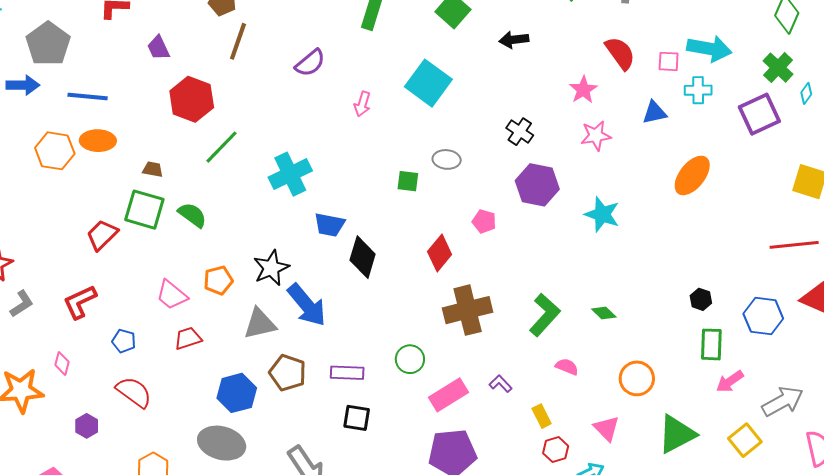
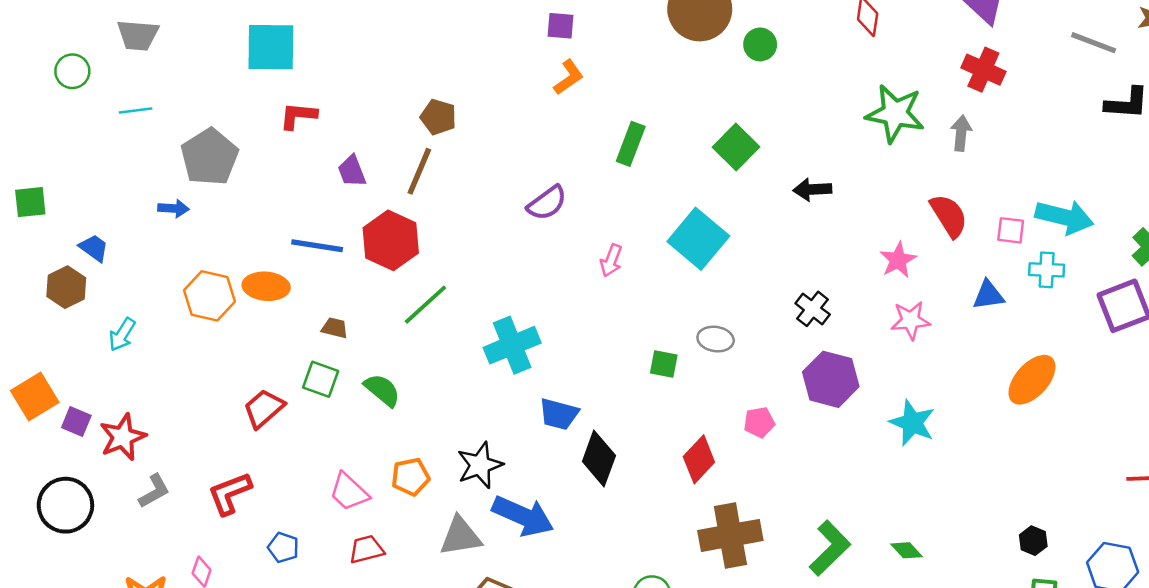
brown line: (238, 41) -> (419, 171), moved
blue arrow: (23, 85) -> (173, 208), size x0.7
blue line: (88, 97) -> (317, 246), moved
green square: (144, 210) -> (321, 379), size x0.7
pink pentagon: (484, 221) -> (759, 422), turned -30
blue arrow: (307, 305) -> (523, 516), turned -30

